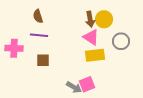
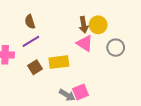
purple line: (39, 35) -> (31, 41), turned -36
yellow rectangle: (95, 55) -> (59, 62), moved
brown square: (43, 60) -> (35, 67), turned -32

